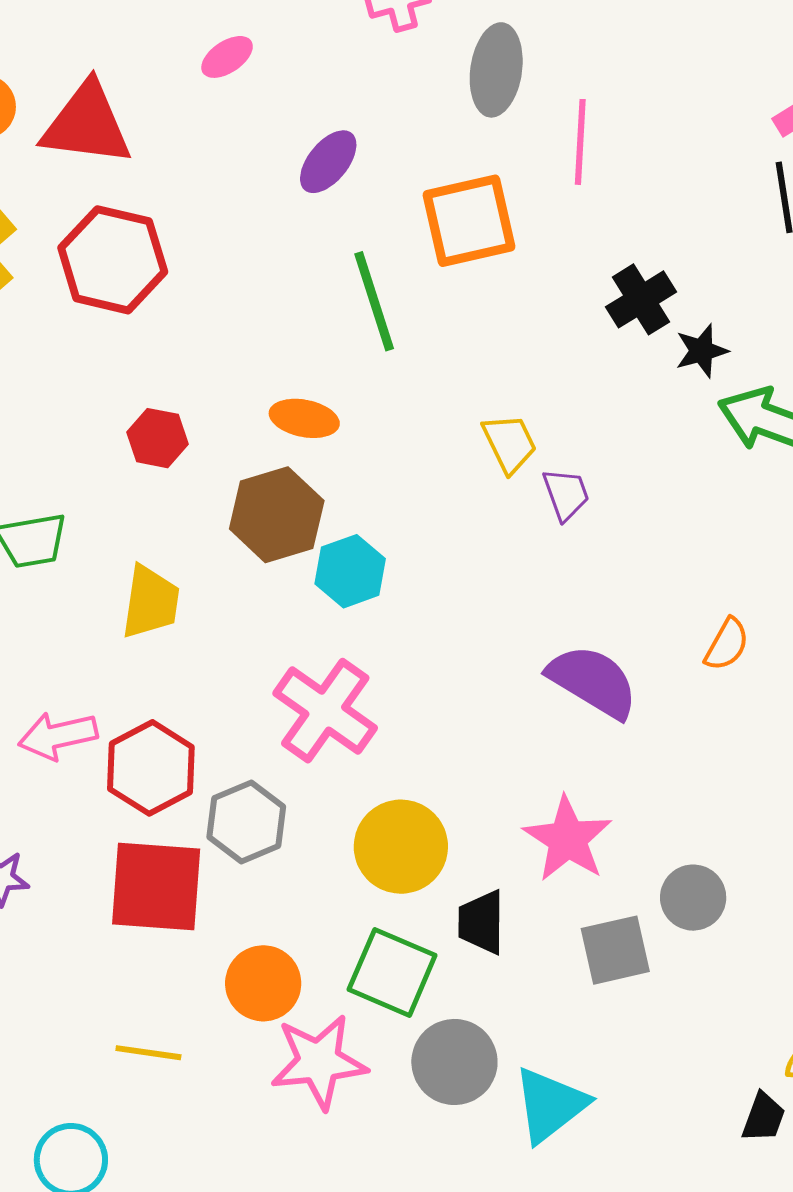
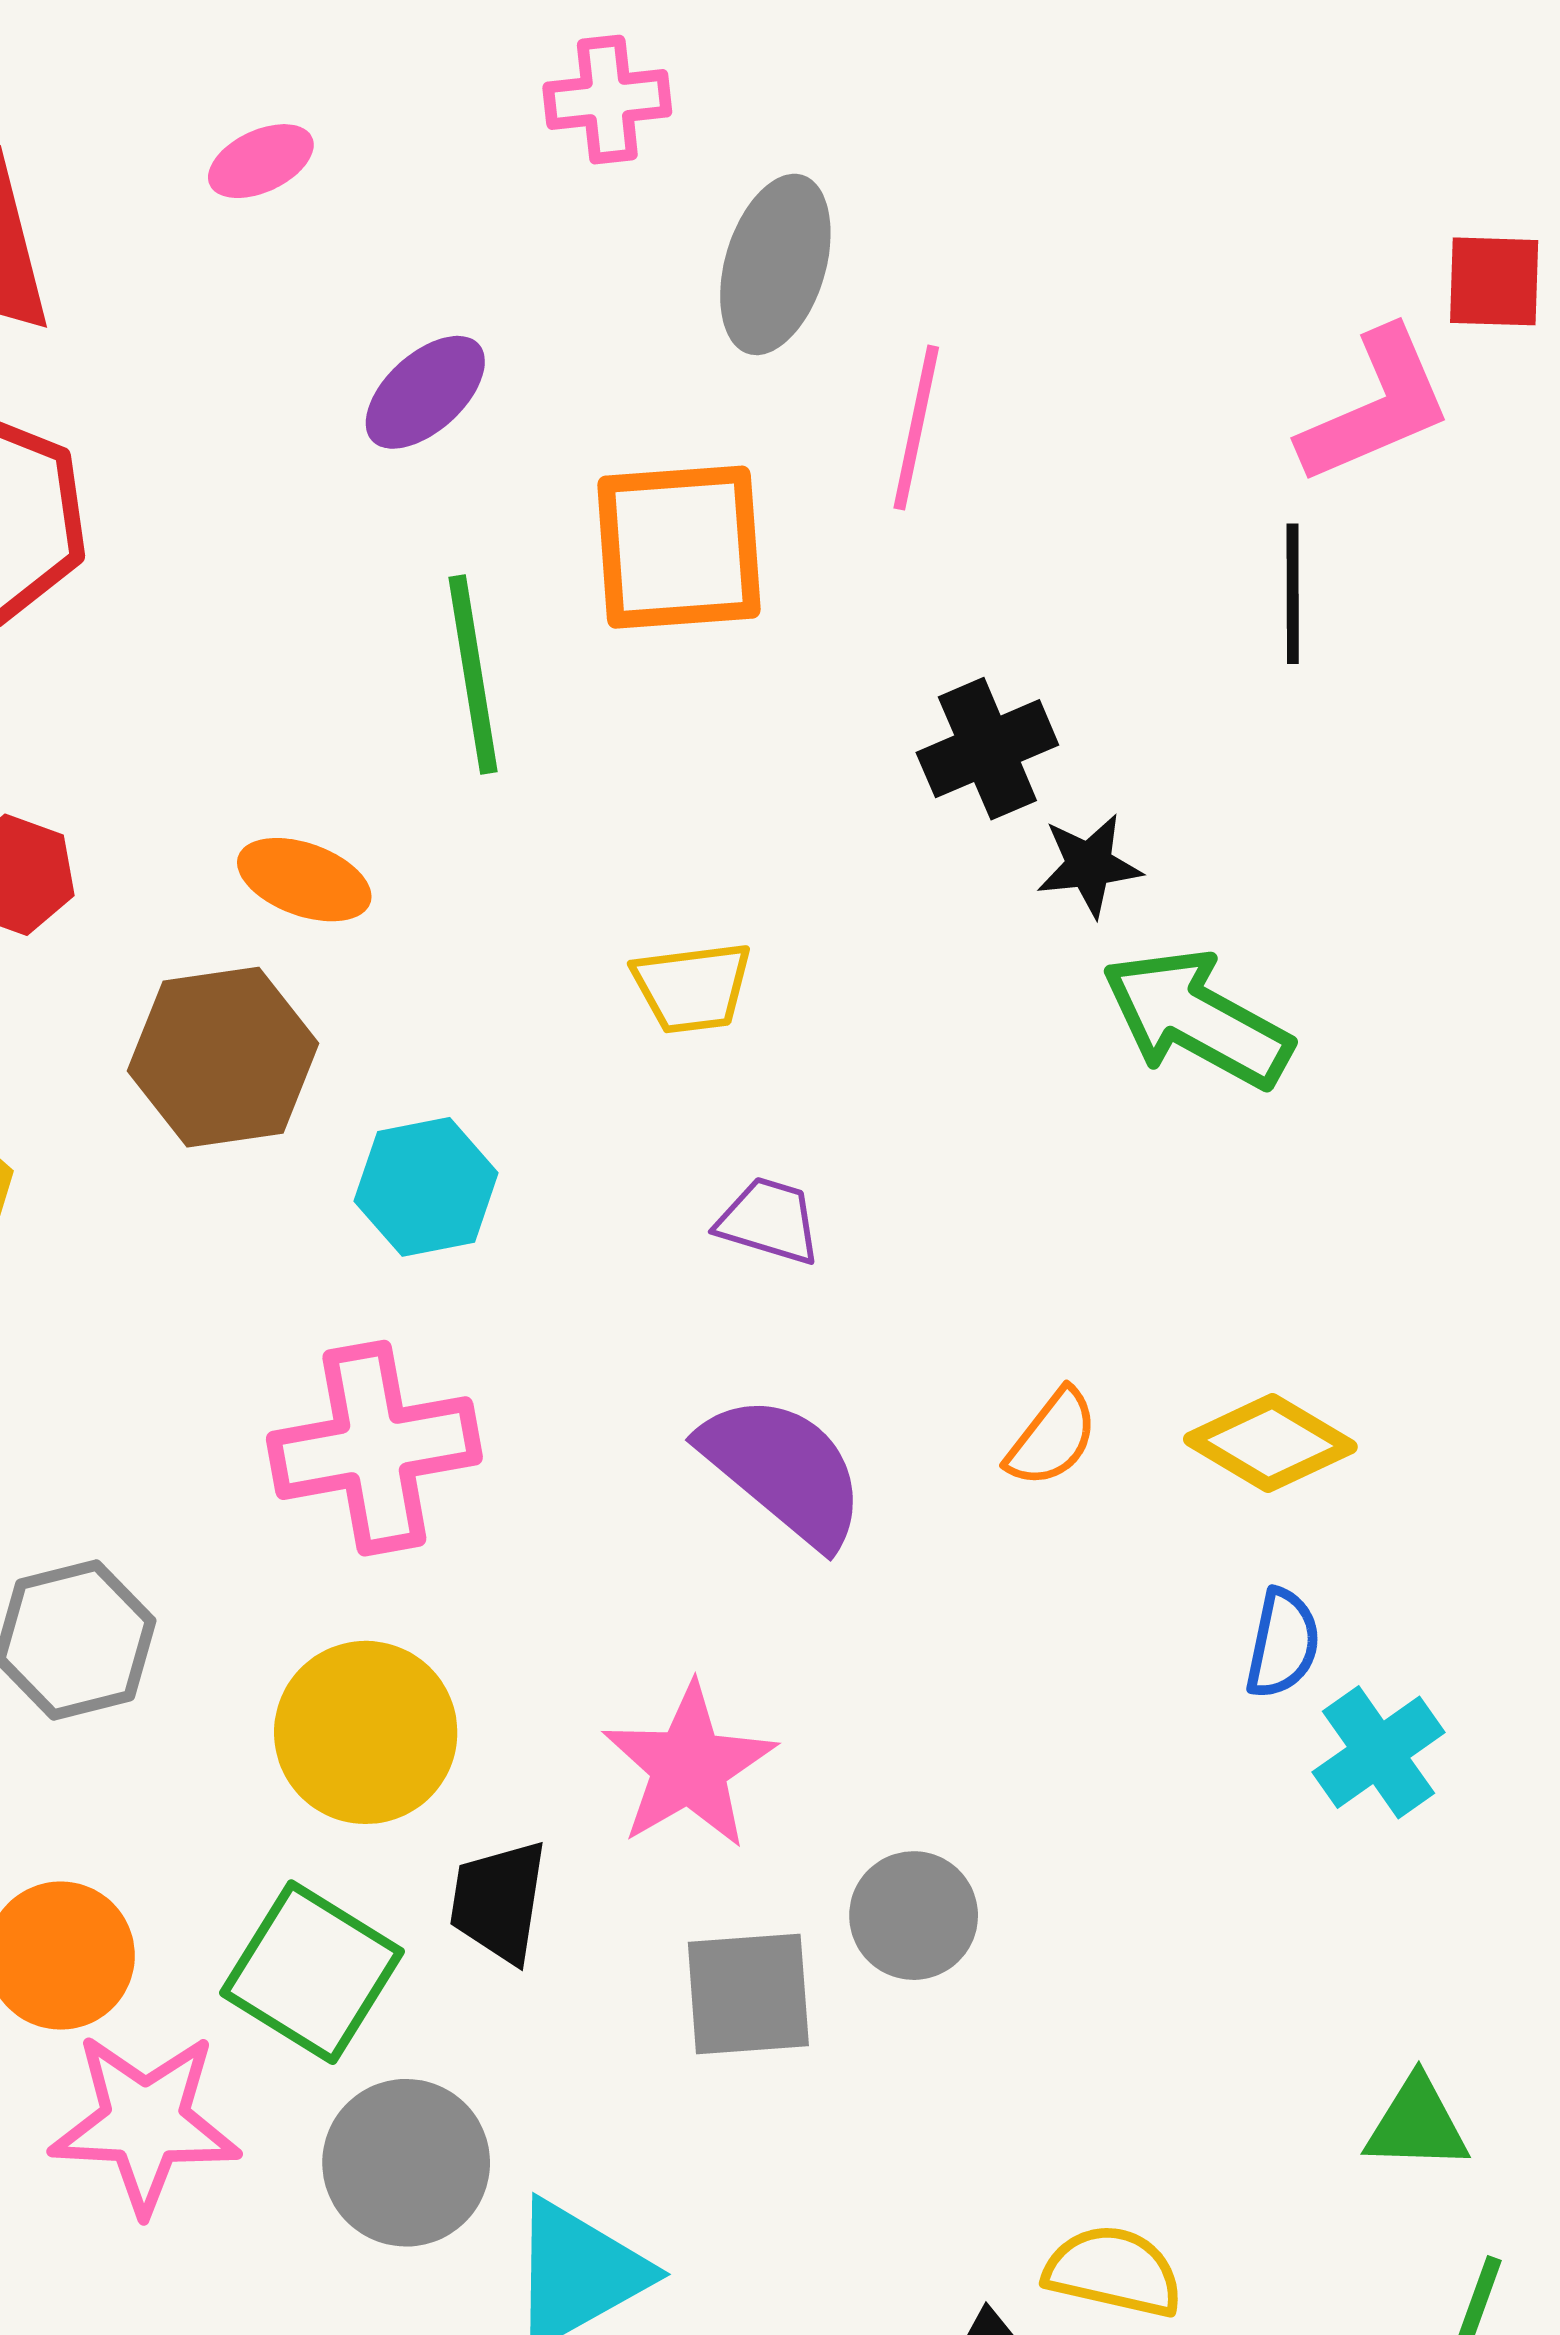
yellow trapezoid: (509, 443) -> (692, 987), turned 100
purple trapezoid: (566, 494) -> (769, 1221), moved, turned -62
cyan hexagon: (350, 571) -> (426, 1187), moved
pink cross: (325, 711) -> (374, 1448), moved, turned 36

